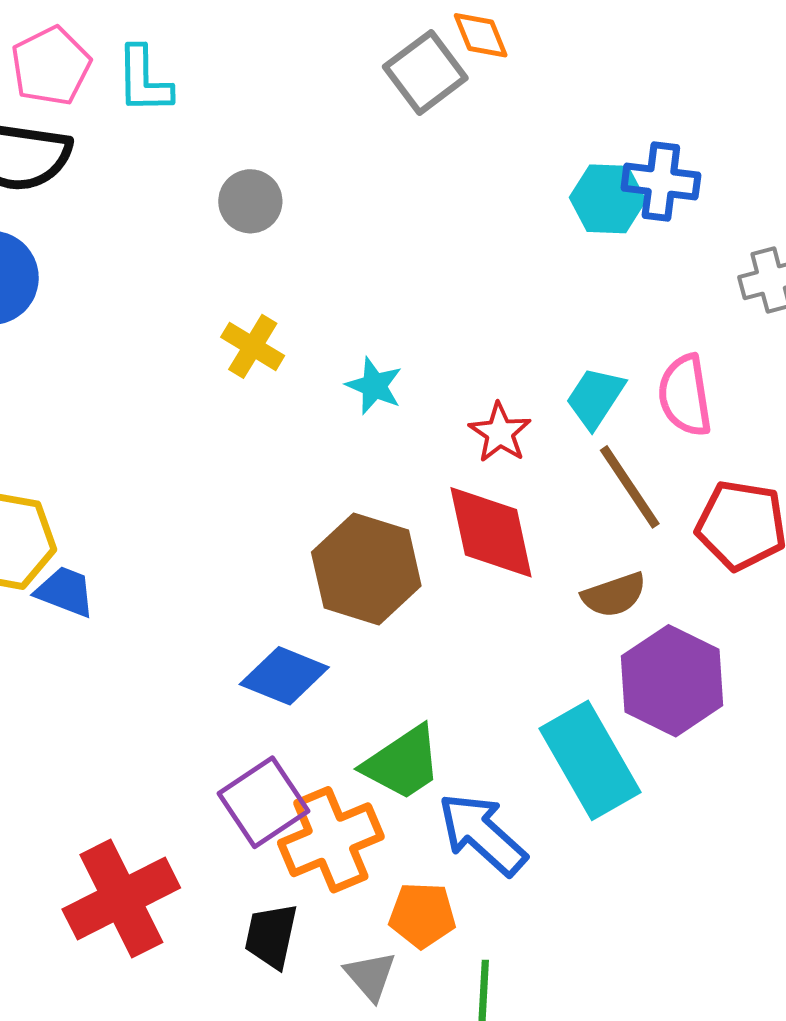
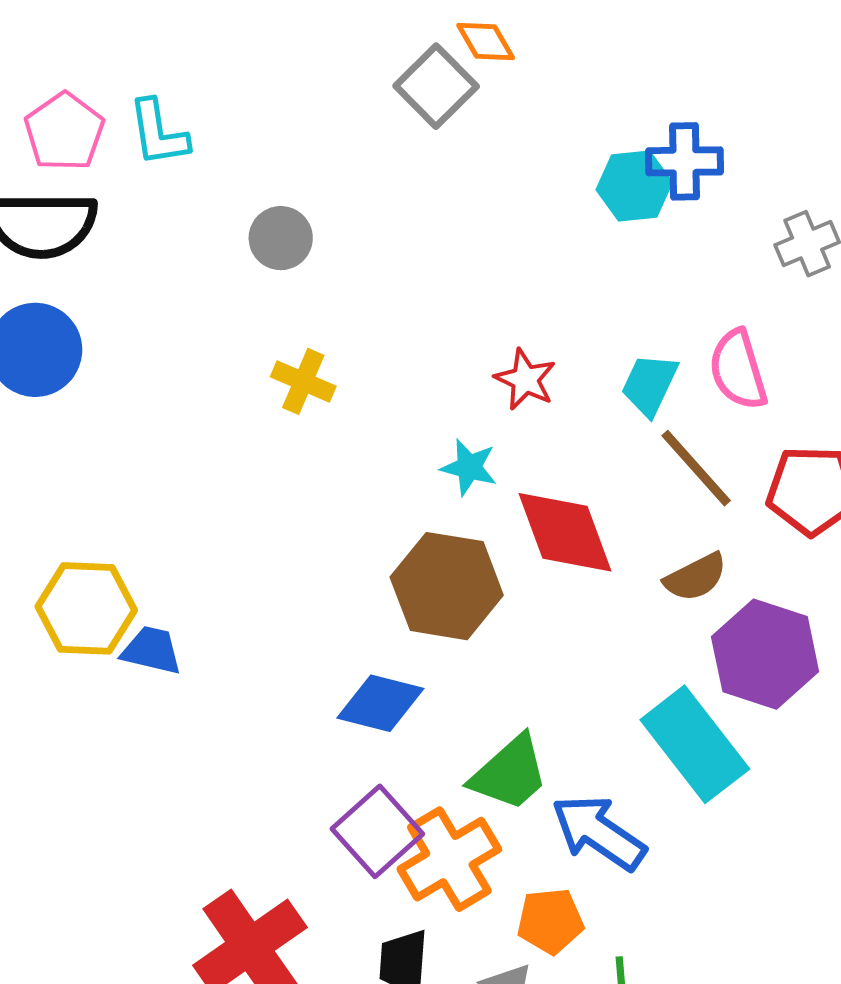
cyan star: (374, 386) -> (469, 467), moved
red star: (500, 433) -> (525, 379), moved

